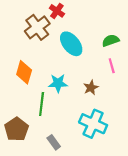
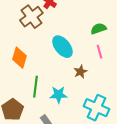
cyan ellipse: (71, 44) -> (62, 47), moved
cyan star: (58, 83) -> (58, 95), moved
cyan cross: (93, 124) -> (96, 108), moved

